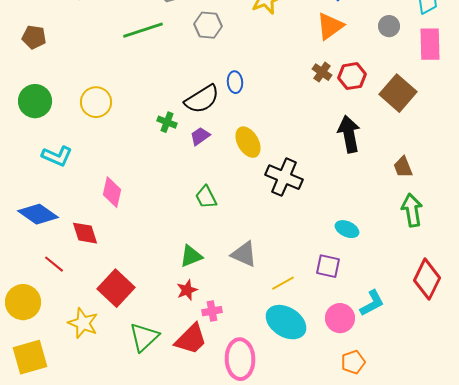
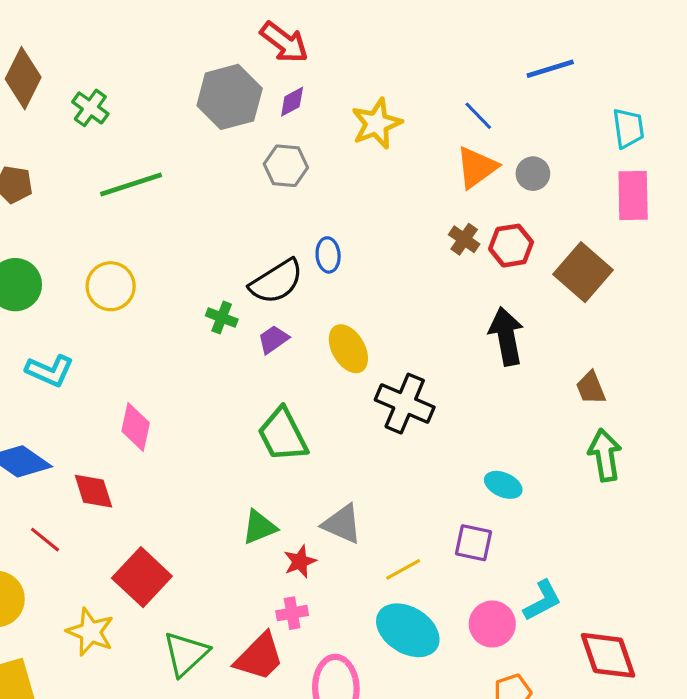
gray circle: (389, 26) -> (533, 174), moved
green line: (143, 30) -> (131, 185), moved
green trapezoid: (206, 197) -> (283, 435), size x1.5
red diamond: (427, 279) -> (608, 655), moved, turned -45
red star: (187, 290) -> (300, 561), moved

